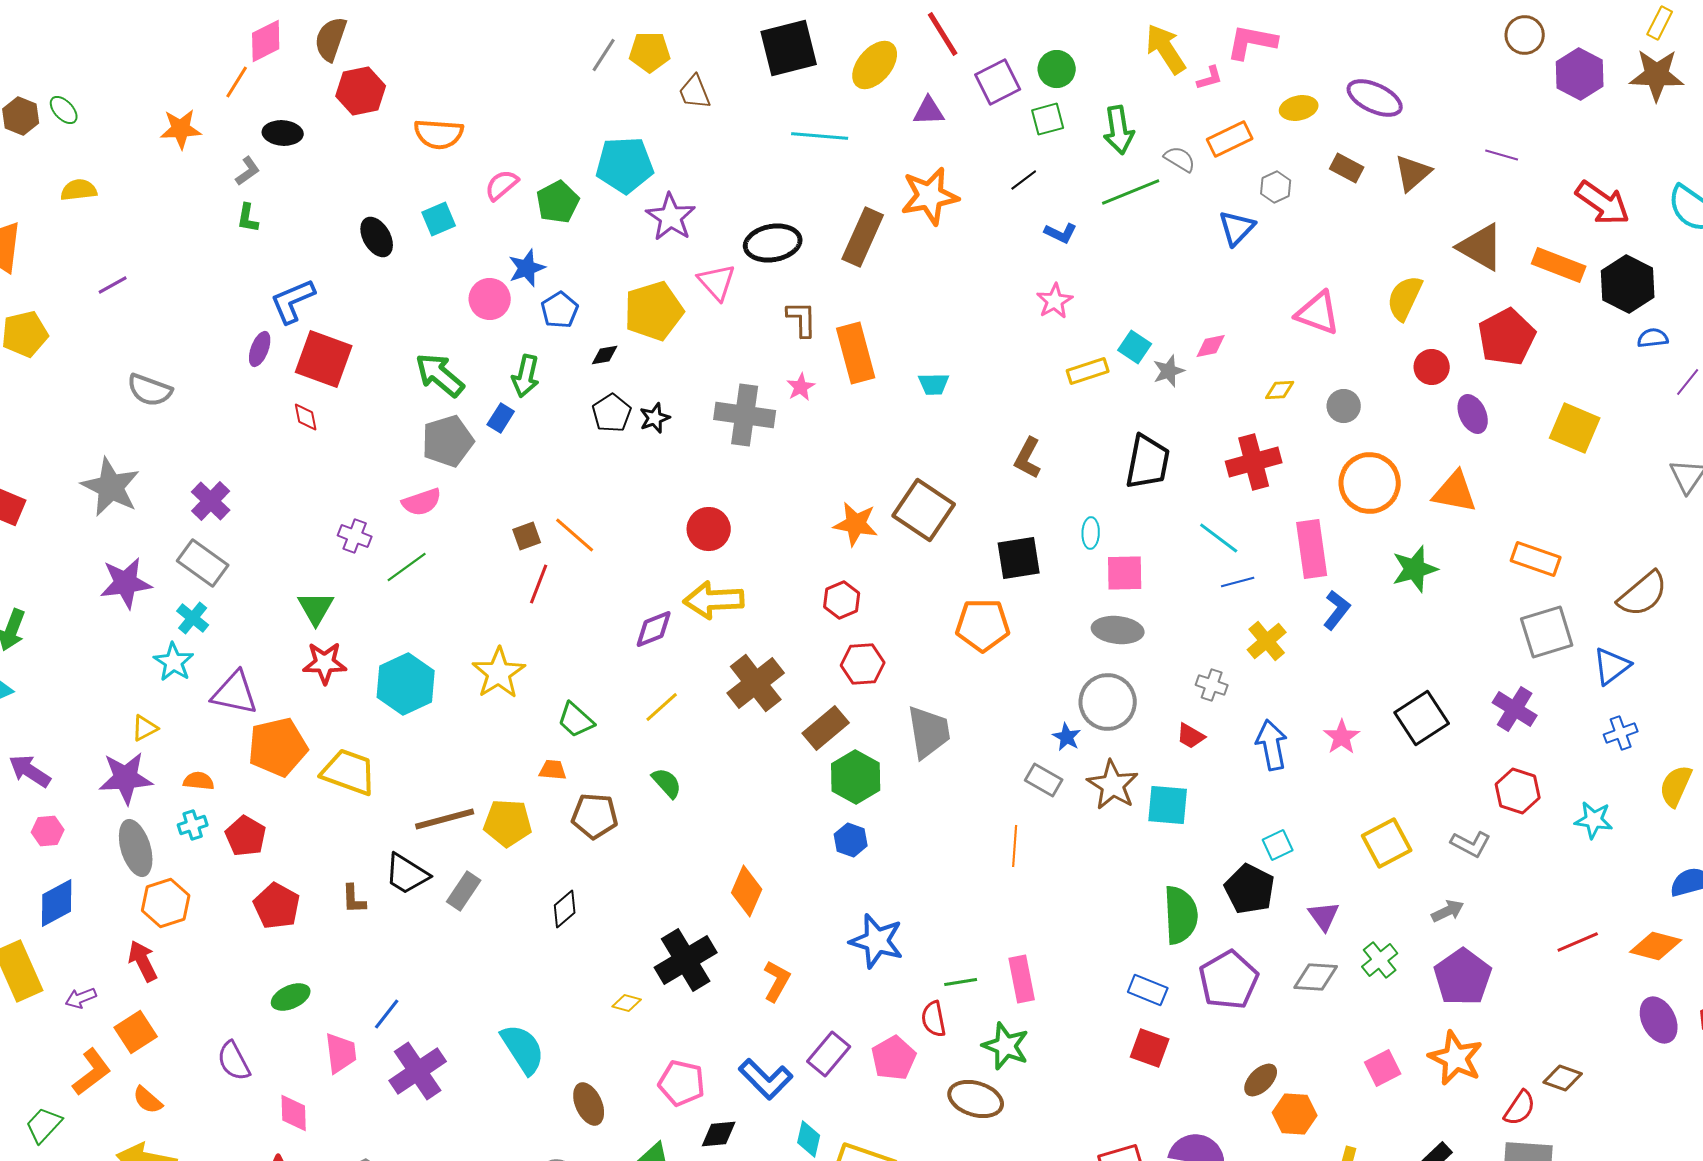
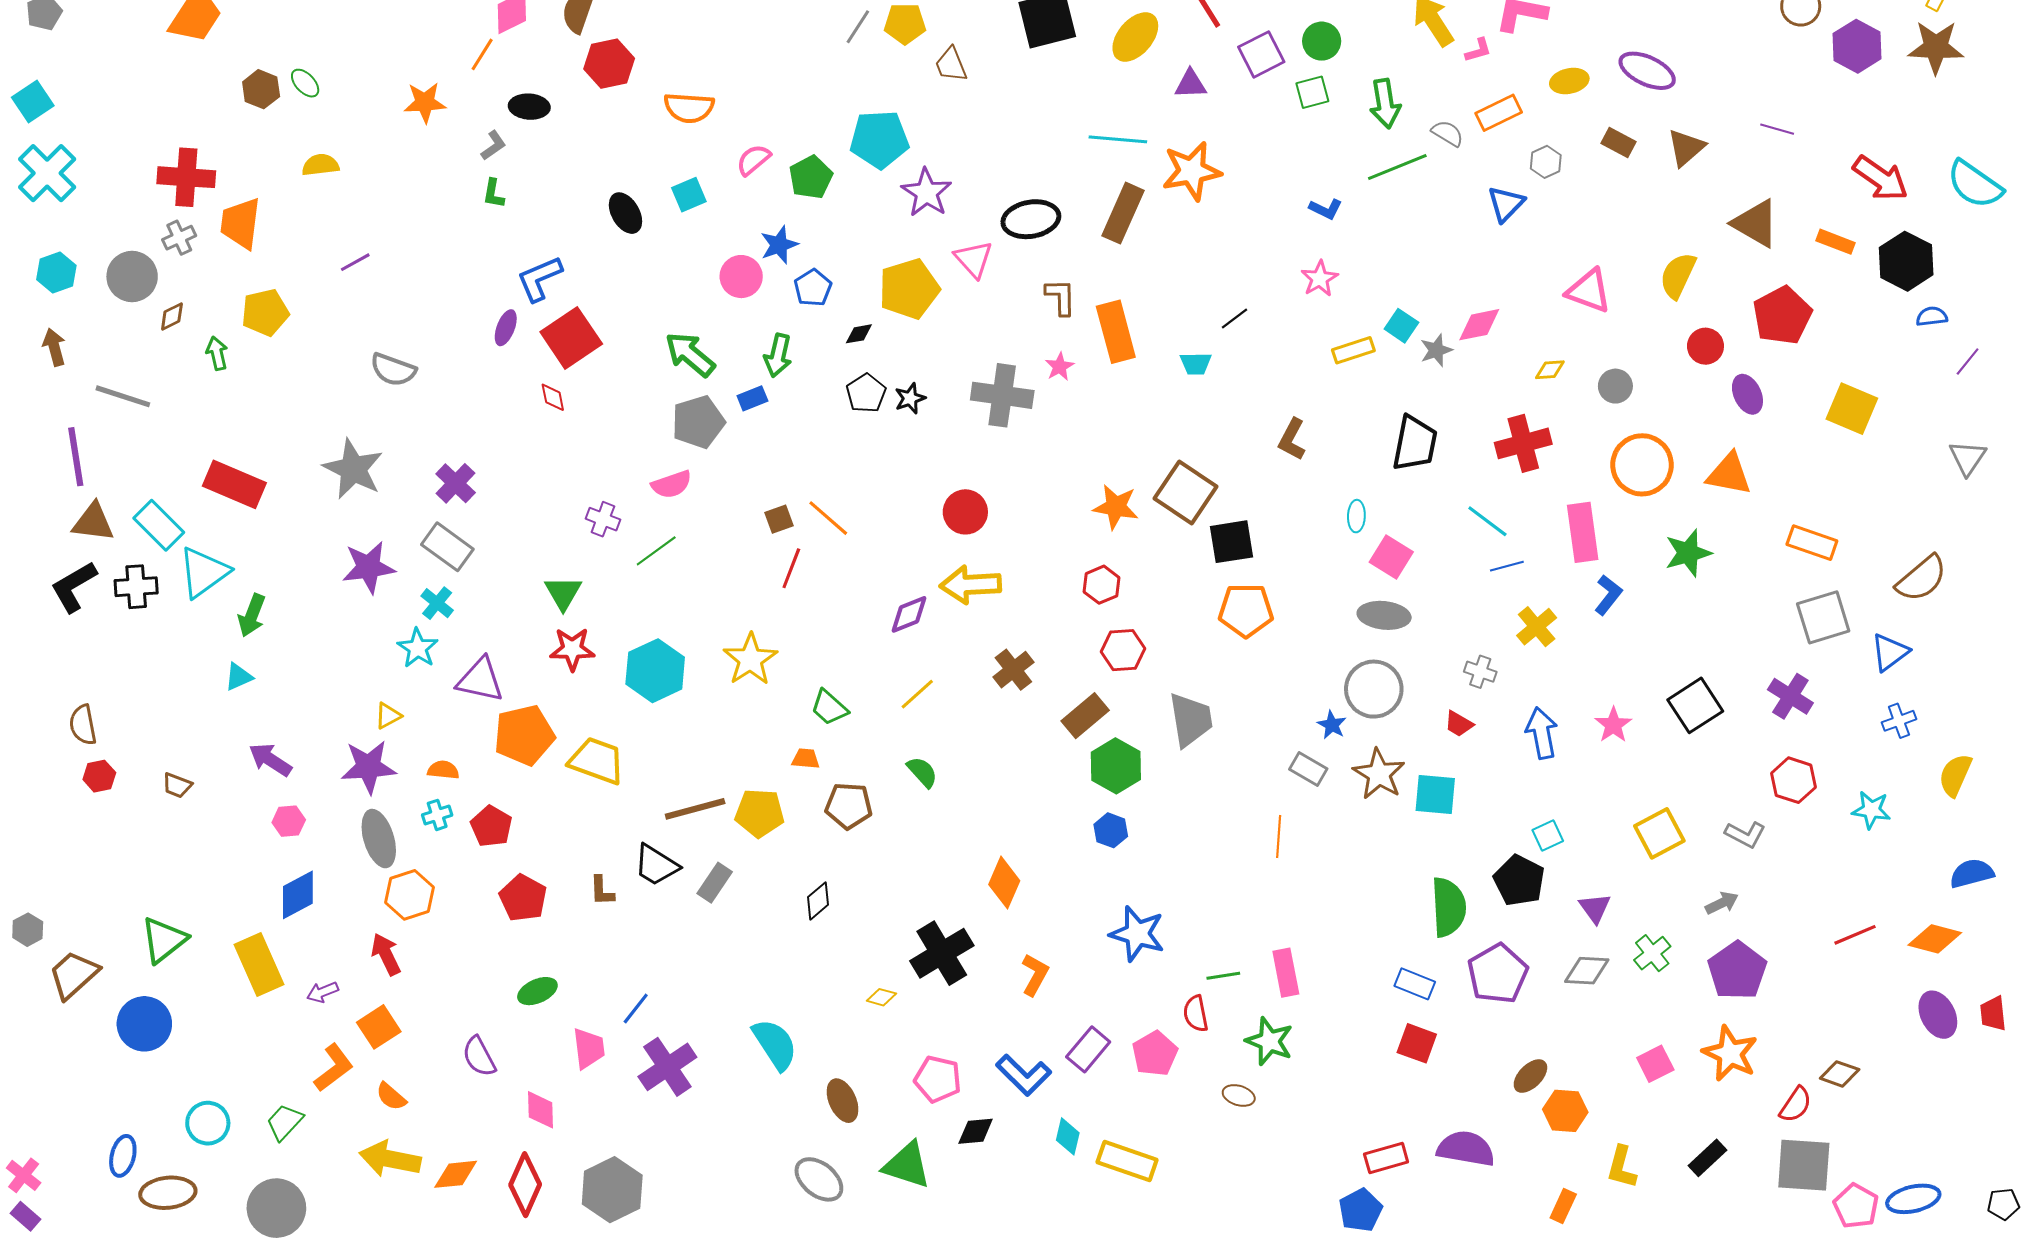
cyan line: (820, 136) -> (1118, 139), moved
black line: (1024, 180) -> (1235, 318), moved
orange rectangle: (1559, 265) -> (1835, 242), size x0.7
pink diamond: (1211, 346) -> (1479, 325), size x1.4
red square: (324, 359) -> (571, 338), turned 36
blue rectangle: (501, 418) -> (752, 398), turned 36
black square: (1019, 558) -> (1232, 542), moved
pink square: (1125, 573) -> (1391, 557), turned 33
brown cross: (756, 683) -> (1013, 670), size x0.7
brown ellipse: (976, 1099) -> (1239, 1095), size x0.6

